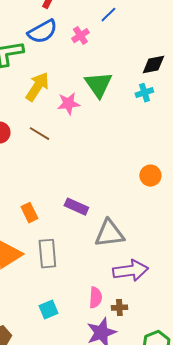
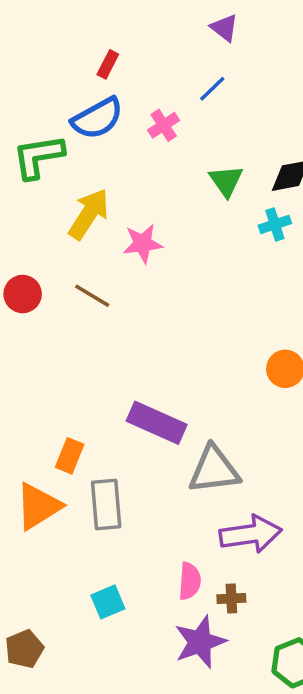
green triangle: (98, 85) -> (226, 181), moved, size x0.7
purple rectangle: (76, 207) -> (157, 423), size x1.4
orange rectangle: (29, 213) -> (70, 456), moved, turned 48

